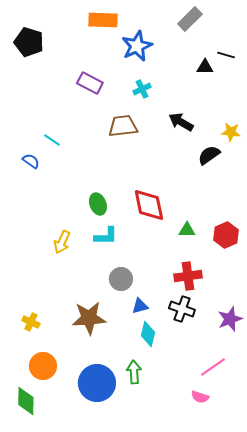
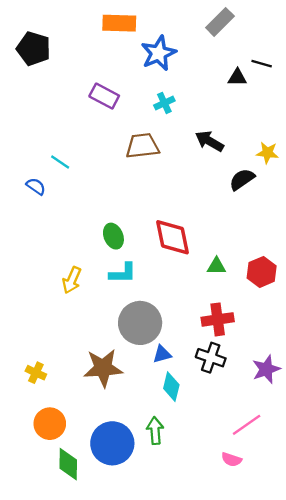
gray circle: (121, 279) -> (140, 323), size x1.6
green diamond: (26, 401) -> (68, 464), moved

